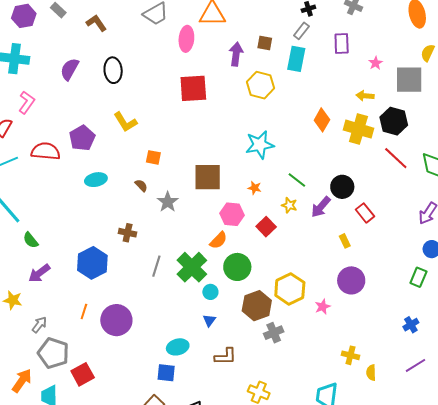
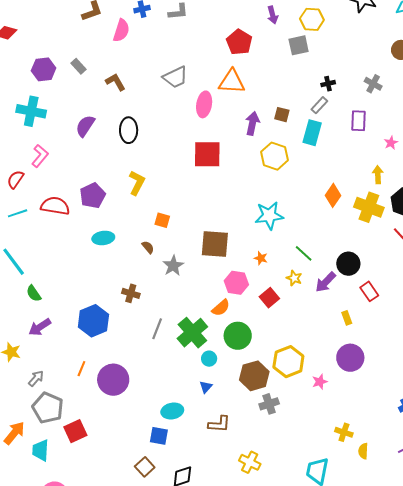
yellow arrow: (365, 96) -> (378, 175), turned 78
yellow L-shape: (125, 122) -> (137, 183), turned -125

